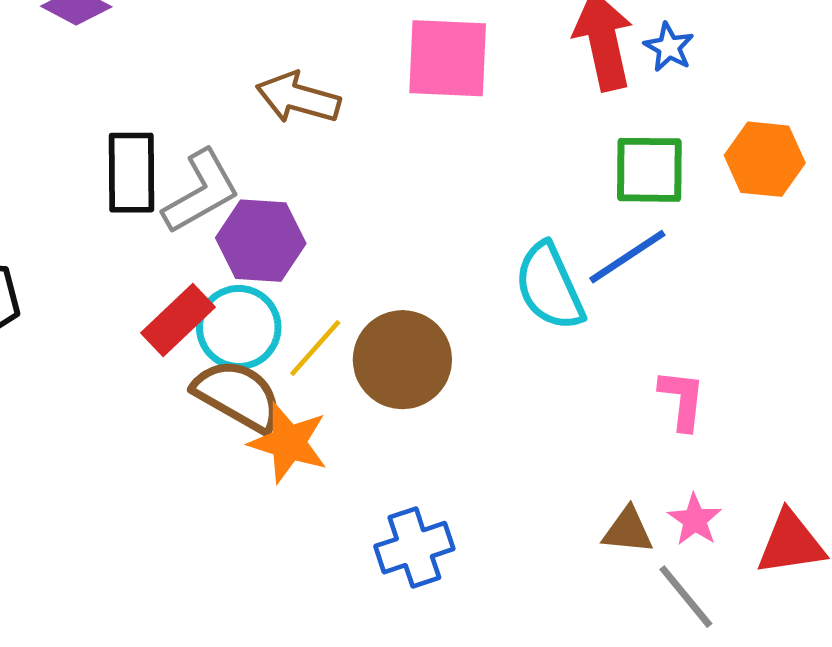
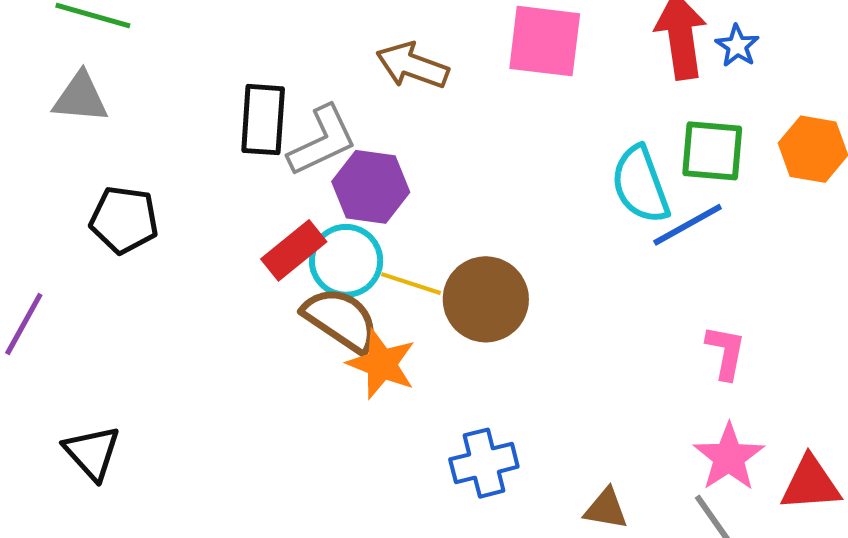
cyan semicircle: (549, 287) -> (640, 185), moved
yellow line: (315, 348) -> (411, 284), turned 62
pink star: (695, 520) -> (729, 457), size x1.5
brown triangle: (628, 531) -> (606, 509), moved

